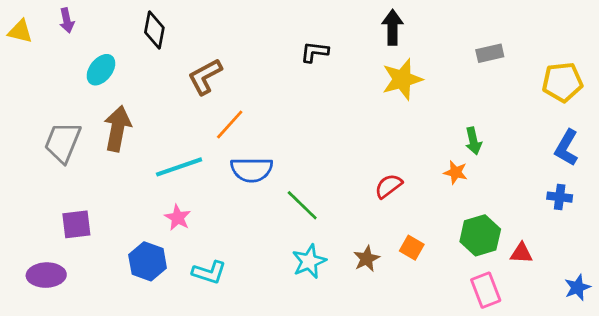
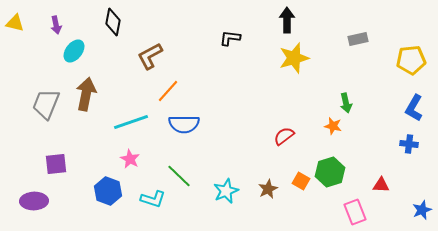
purple arrow: (67, 20) -> (56, 25), moved
green line: (302, 205) -> (179, 176), moved
green hexagon: (480, 235) -> (330, 172), moved

